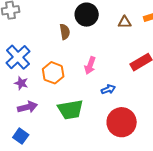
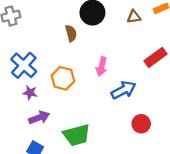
blue arrow: (108, 89) -> (123, 90), size x1.6
green trapezoid: (70, 110) -> (77, 135), moved
red circle: (122, 122) -> (141, 124), size x0.6

